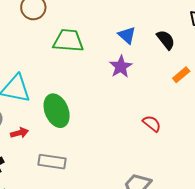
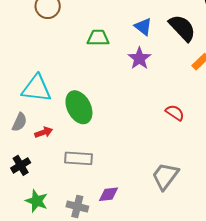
black semicircle: (166, 40) -> (182, 28), size x1.4
green trapezoid: (68, 41) -> (98, 38), moved, size x0.7

